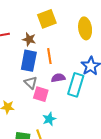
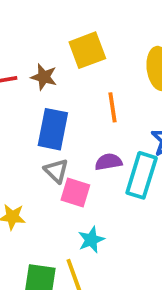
brown star: (29, 39) -> (44, 77), moved
orange line: (49, 56) -> (113, 107), moved

